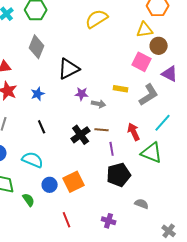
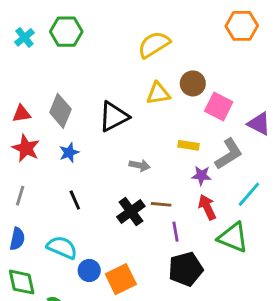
yellow triangle: (145, 30) -> (158, 94), moved
brown circle: (159, 46) -> (193, 83), moved
gray diamond: (37, 47) -> (60, 111), moved
purple star: (82, 94) -> (201, 176), moved
gray arrow: (99, 104) -> (140, 165), moved
blue circle: (50, 185) -> (89, 270), moved

